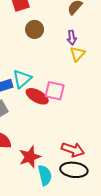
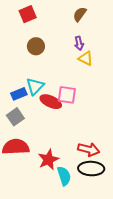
brown circle: (35, 29) -> (36, 46), moved
yellow triangle: (77, 54) -> (86, 58), turned -42

